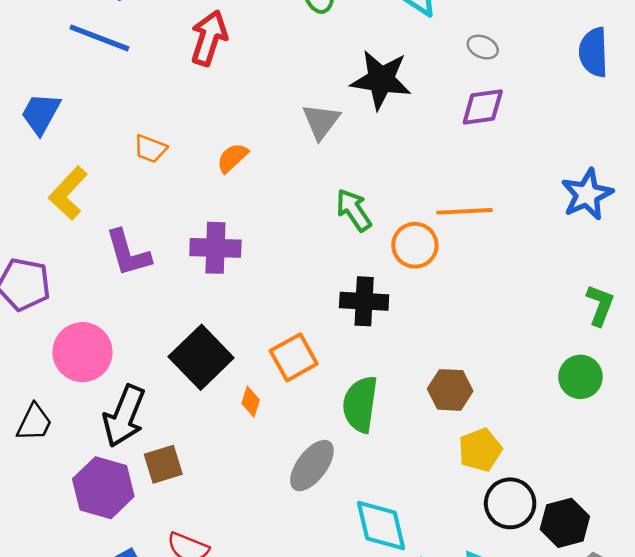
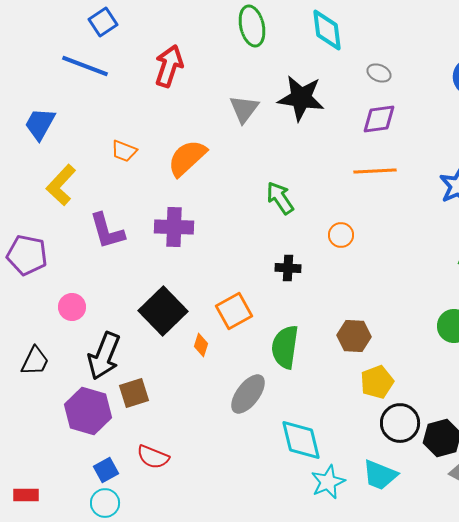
gray triangle: (321, 121) -> (244, 109), moved
orange semicircle: (232, 158) -> (187, 158), size x1.6
orange line: (464, 211) -> (375, 171), moved
orange circle: (415, 245) -> (341, 235), moved, size x0.7
black cross: (364, 301) -> (288, 268), size x0.7
pink circle: (82, 352) -> (72, 307), size x0.6

